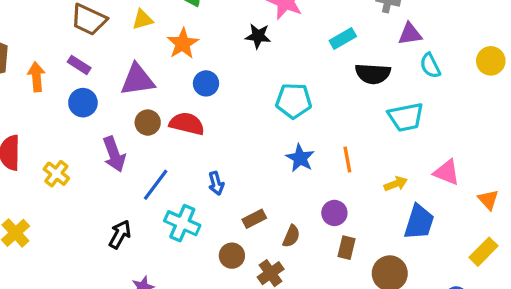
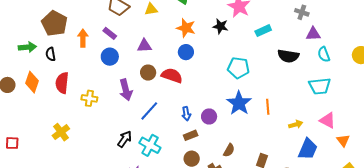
cyan rectangle: (343, 39) -> (263, 31), moved
orange star: (183, 44) -> (186, 28), moved, turned -30
purple triangle: (138, 80) -> (144, 46), size x0.7
cyan trapezoid: (406, 117) -> (320, 86), moved
blue star: (300, 158) -> (239, 103), size x1.4
yellow cross: (56, 174) -> (89, 98), turned -35
orange triangle: (488, 200) -> (343, 140), moved
purple circle: (334, 213) -> (209, 116), moved
brown rectangle: (254, 219) -> (191, 135), moved
cyan cross: (182, 223) -> (150, 145), moved

